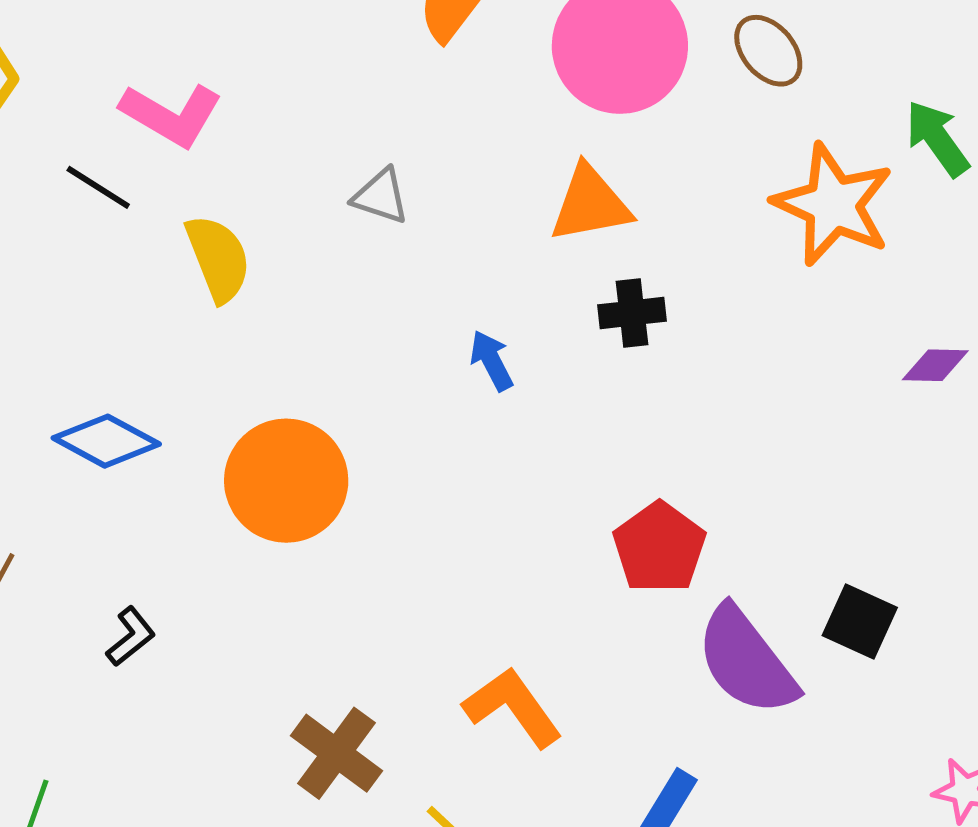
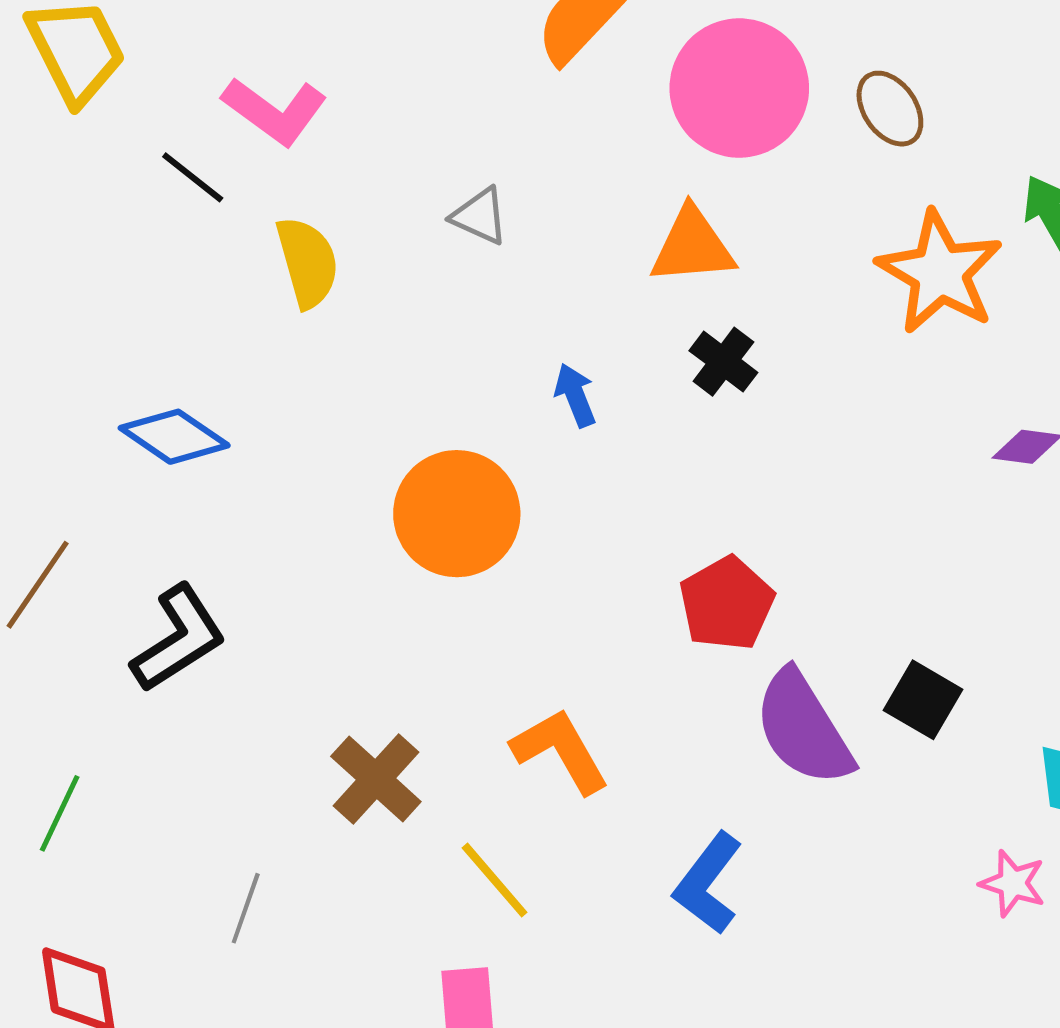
black cross: (632, 313) -> (723, 362), turned 38
orange circle: (286, 481) -> (457, 514), moved
black L-shape: (131, 637) -> (179, 639), size x1.8

